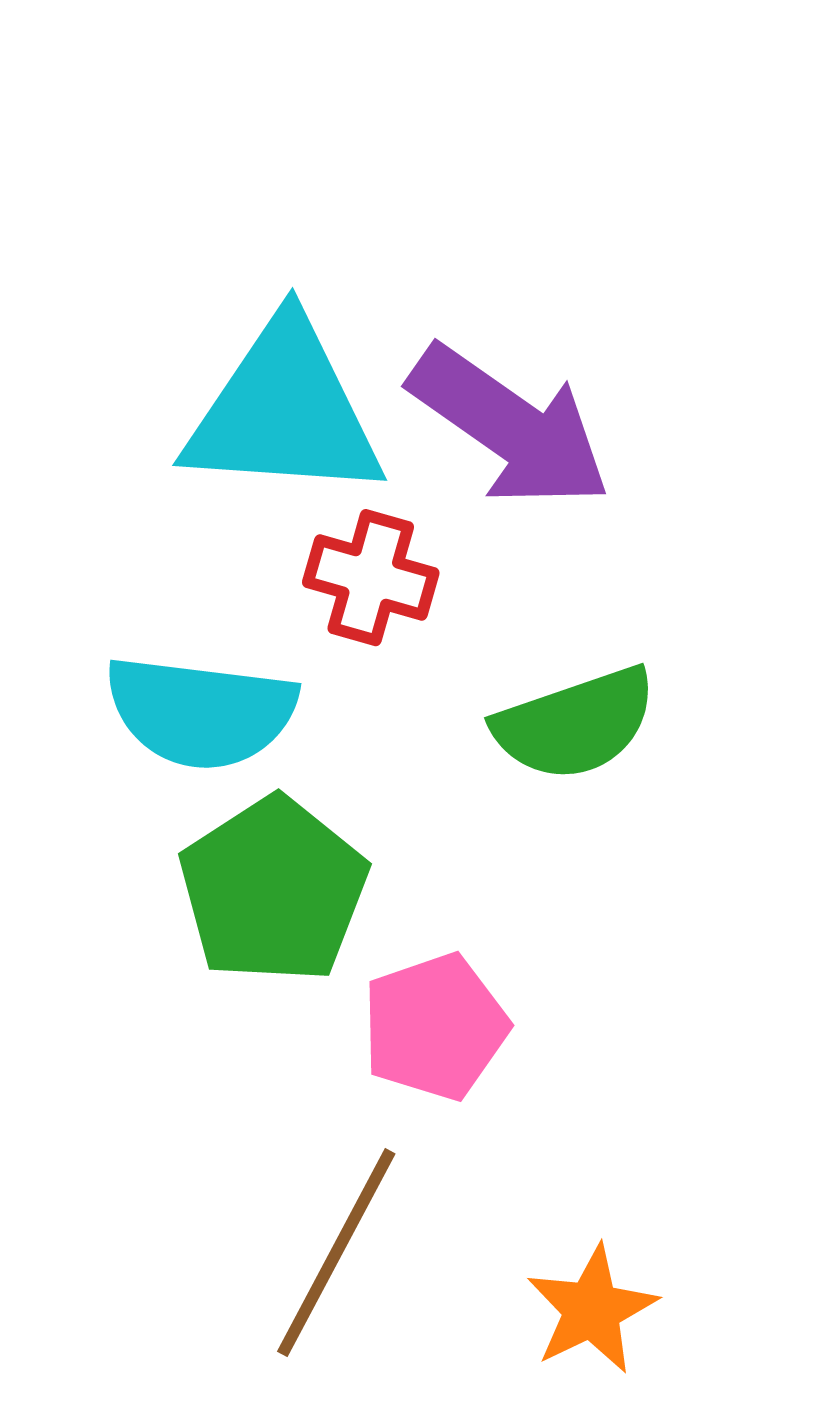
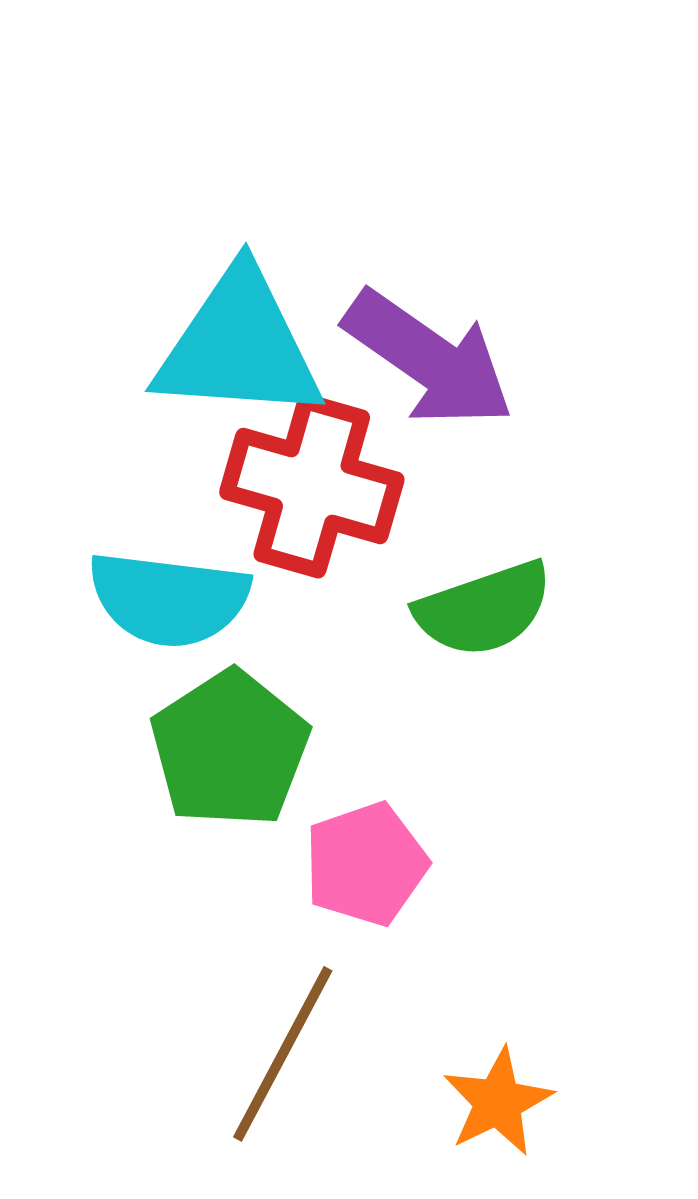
red cross: (371, 578) -> (312, 486), size x1.6

